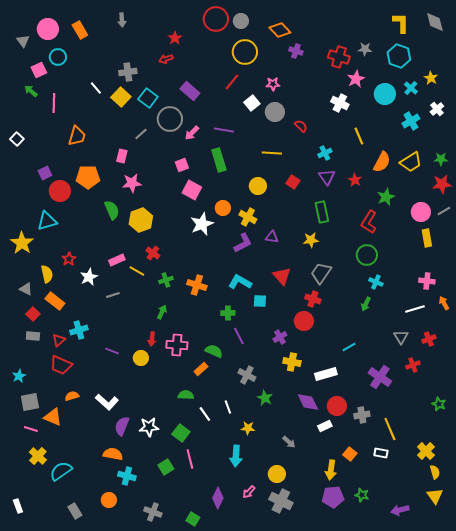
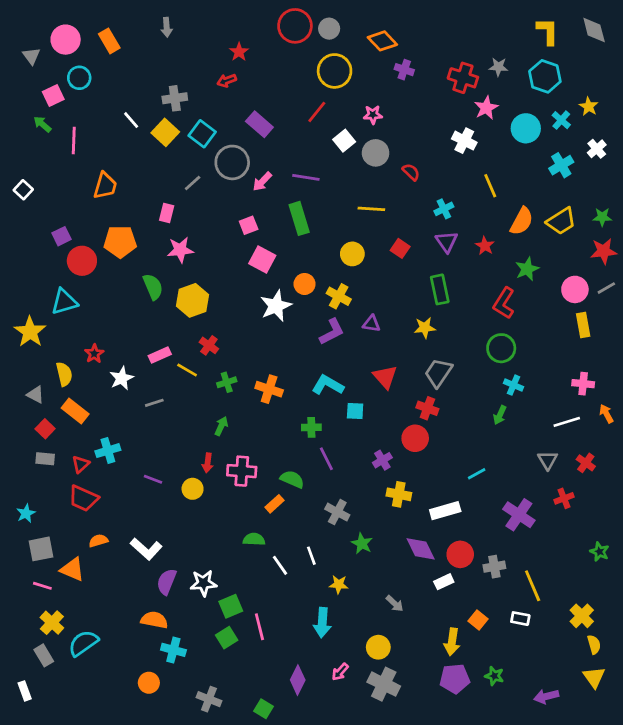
red cross: (429, 339) -> (586, 463), turned -32
green square: (181, 433) -> (231, 606), moved, turned 30
gray rectangle: (75, 511) -> (44, 655), moved

